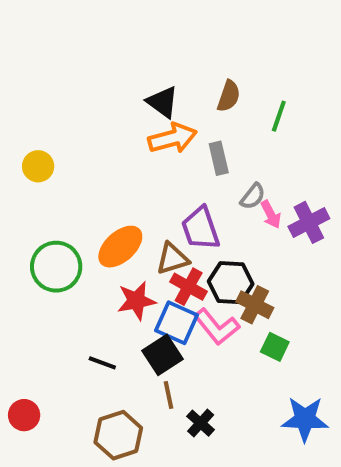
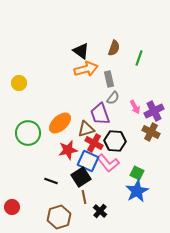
gray semicircle: (253, 196) -> (113, 98), moved
brown cross: (255, 305) -> (151, 132), moved
blue star: (305, 419) -> (137, 191), moved, turned -30

